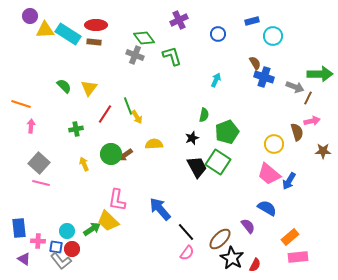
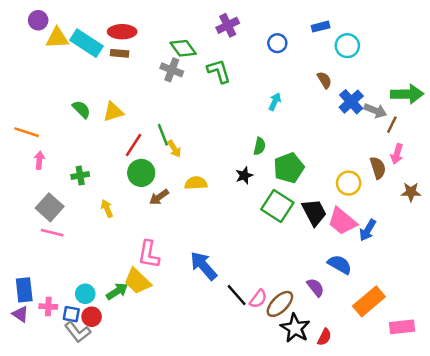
blue cross: (264, 77) -> (351, 102), moved, turned 30
yellow triangle: (89, 88) -> (113, 112), turned 36
pink arrow: (312, 121) -> (397, 154), turned 119
green cross: (76, 129) -> (80, 175), moved
green circle: (111, 154) -> (141, 173), moved
black trapezoid: (197, 167) -> (314, 212), moved
orange rectangle: (290, 237) -> (369, 301), size x1.4
pink semicircle: (187, 253) -> (258, 299), moved
pink rectangle: (298, 257) -> (402, 327), moved
purple triangle: (24, 259) -> (20, 314), moved

